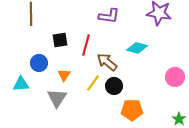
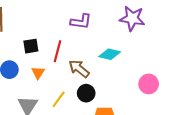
orange triangle: (64, 75) -> (38, 73), moved
yellow line: (93, 83) -> (59, 99), moved

